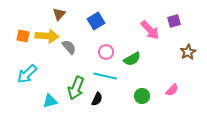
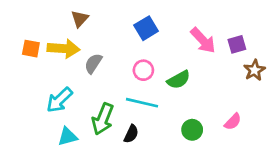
blue square: (96, 21) -> (146, 28), moved
purple square: (174, 21) -> (237, 44), moved
gray semicircle: (69, 47) -> (93, 63), turned -105
cyan arrow: (27, 74) -> (59, 100), moved

